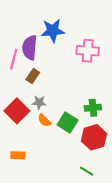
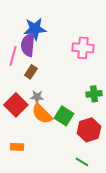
blue star: (53, 31) -> (35, 29), moved
green cross: (93, 108) -> (94, 94), moved
orange semicircle: (44, 120) -> (42, 114), size x1.6

